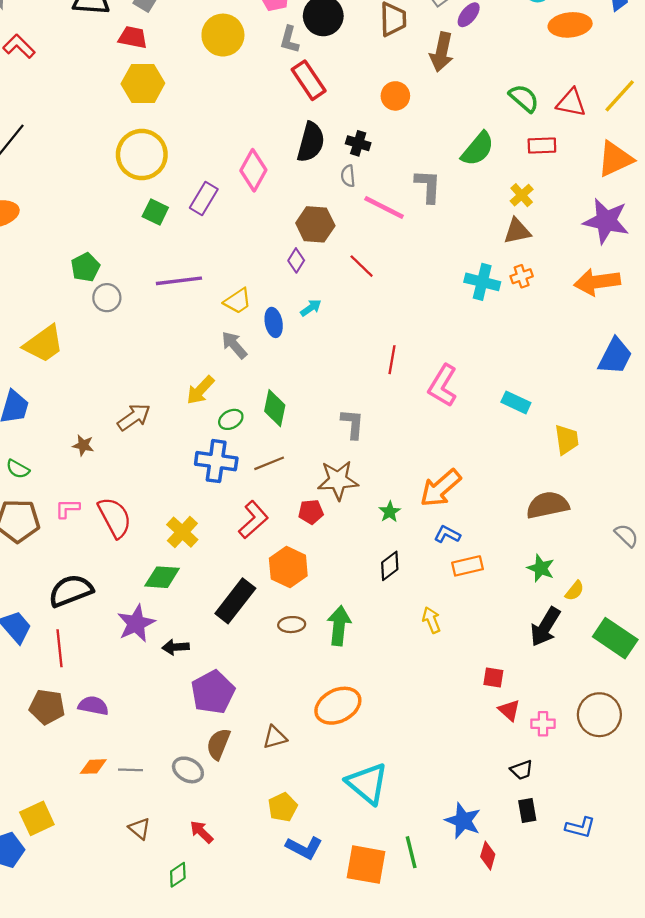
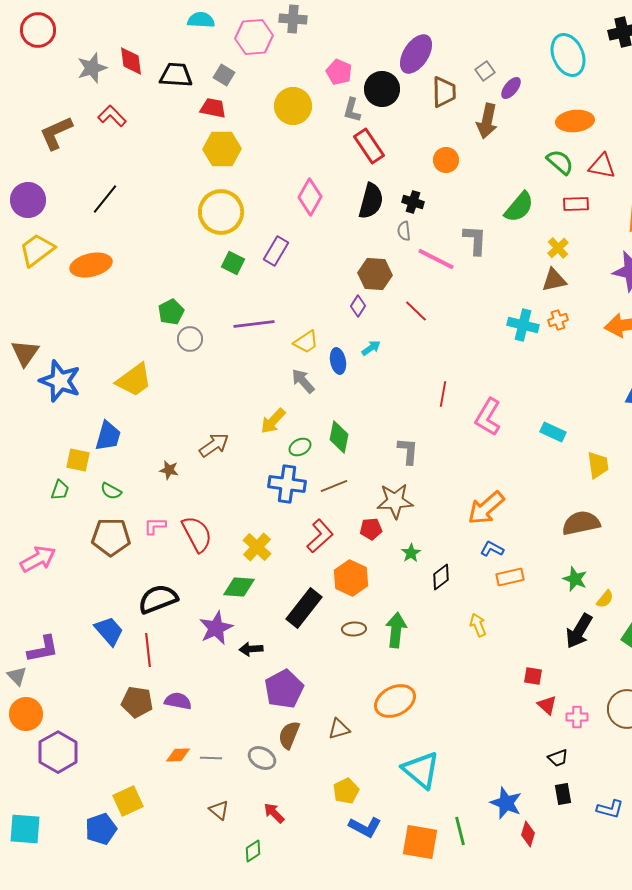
orange ellipse: (570, 25) -> (575, 121), moved
pink diamond: (253, 170) -> (310, 197), moved
green star: (390, 512) -> (411, 553), moved

